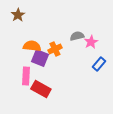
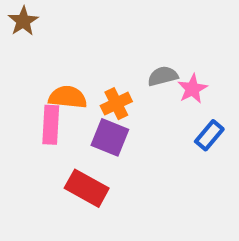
brown star: (18, 15) -> (23, 21), moved
purple square: (40, 58) -> (110, 137), moved
pink rectangle: (26, 76) -> (51, 125), moved

